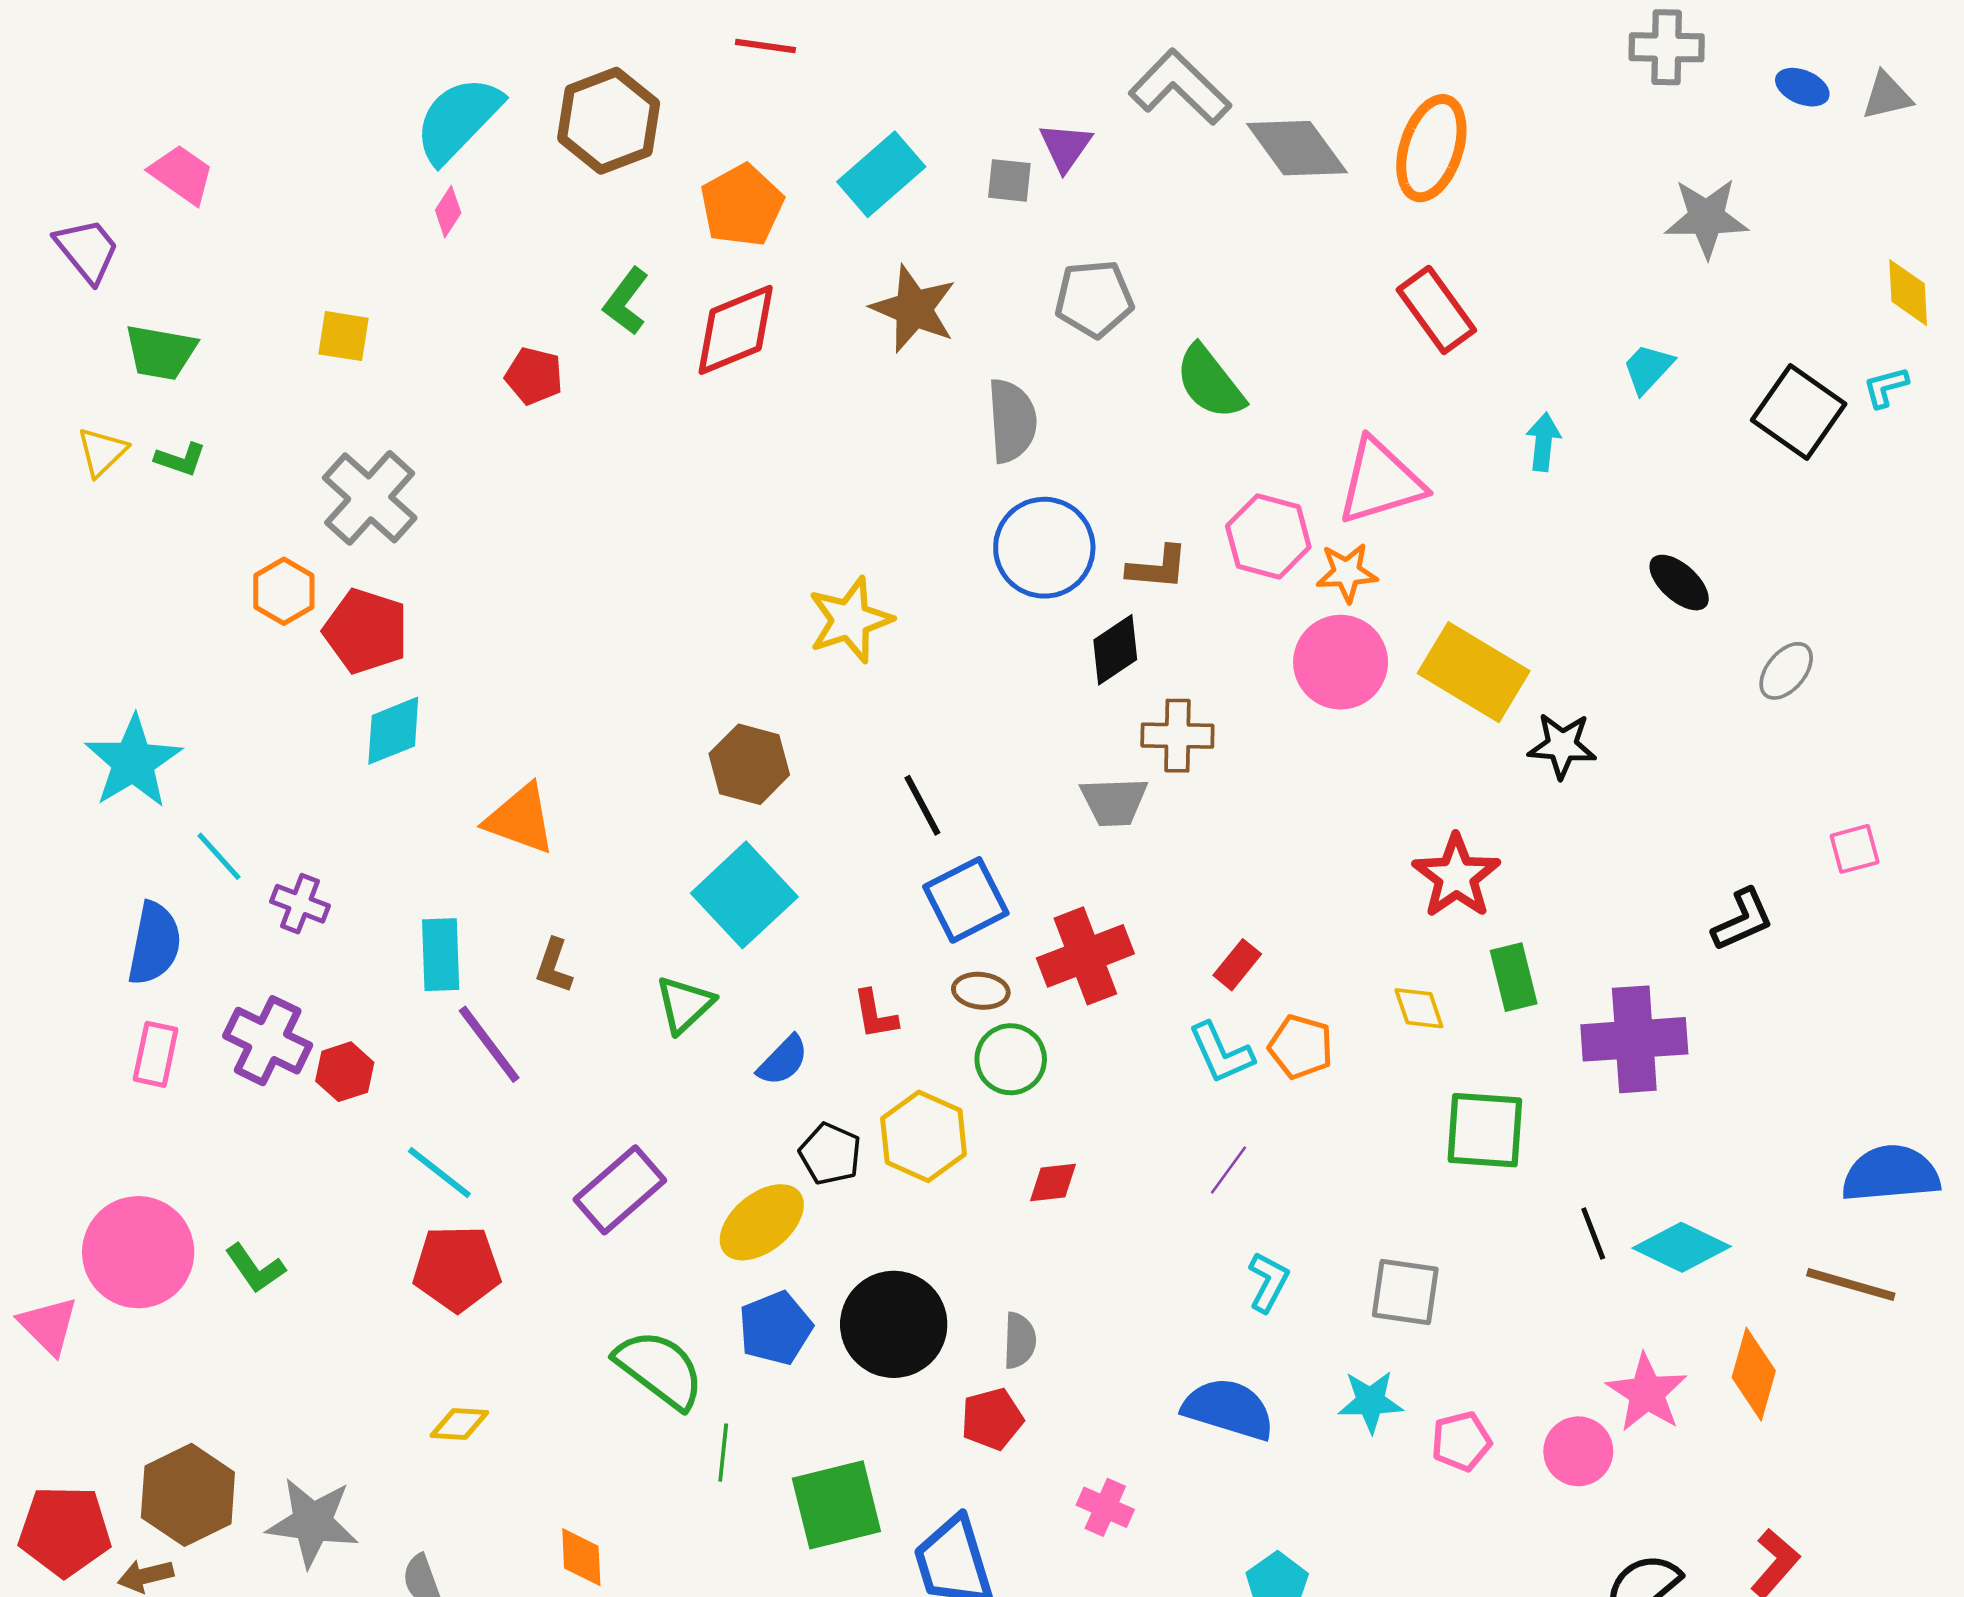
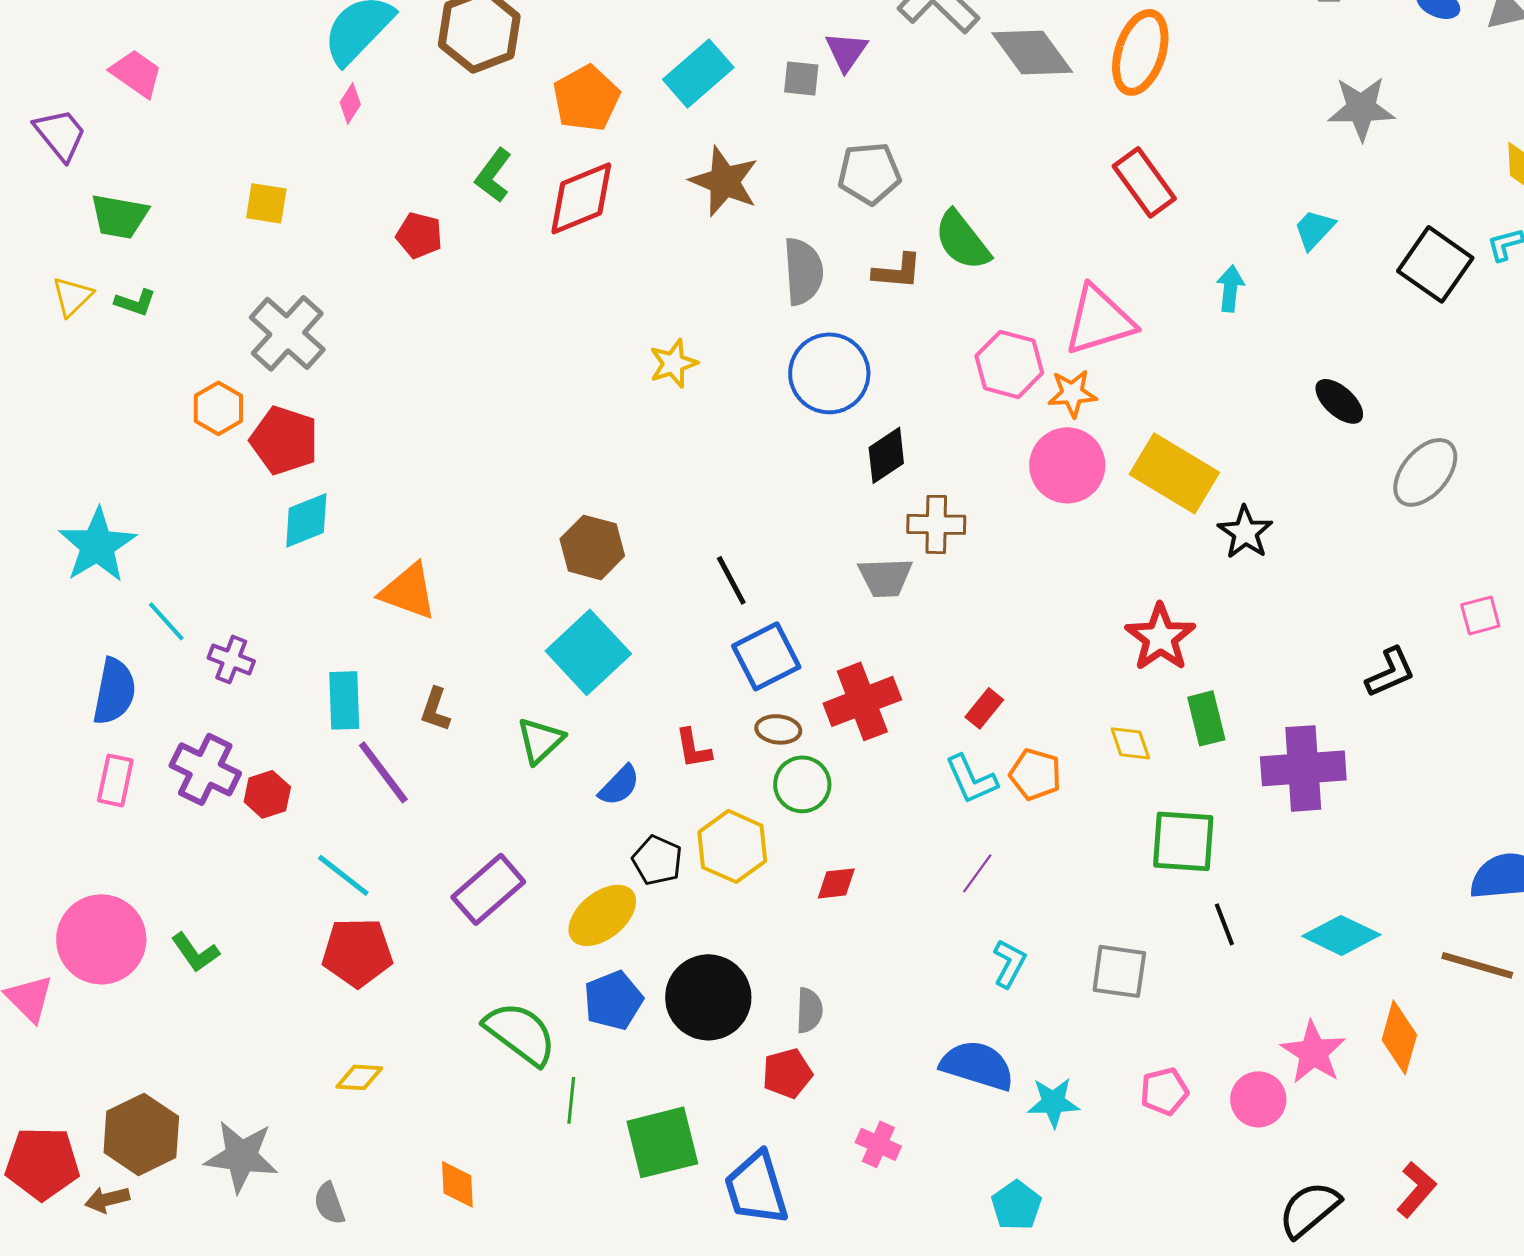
brown L-shape: (1158, 568) -> (897, 271), moved
yellow star: (850, 620) -> (673, 363), moved, size x0.7
gray ellipse: (1786, 671) -> (1425, 472), size x1.5
black star: (1562, 746) -> (1245, 532), turned 30
black line: (1593, 1233) -> (1224, 924), moved
cyan star: (1370, 1402) -> (1053, 1102), moved

